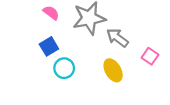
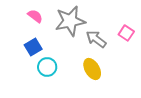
pink square: (150, 56) -> (126, 33), moved

